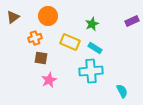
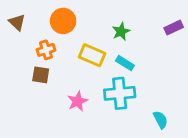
brown triangle: (13, 17) -> (17, 22), turned -40
brown square: (41, 58) -> (41, 75), moved
pink star: (49, 80) -> (78, 101), moved

